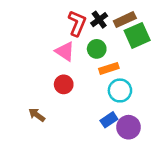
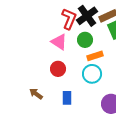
black cross: (99, 20) -> (87, 16), size x1.5
cyan circle: (120, 90) -> (92, 74), moved
blue rectangle: (109, 120) -> (67, 98), moved, turned -56

